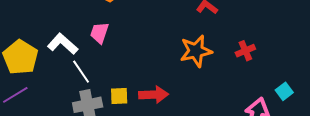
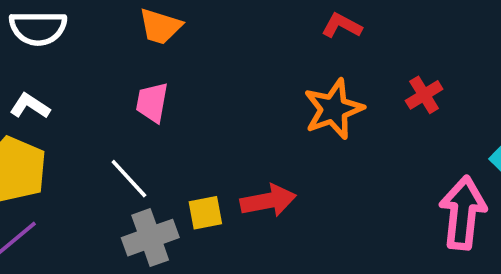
white L-shape: (63, 44) -> (30, 106), moved, size x0.7

